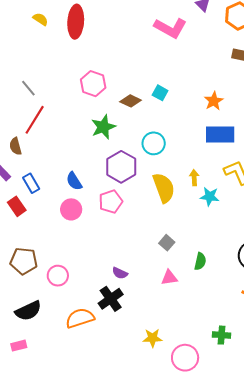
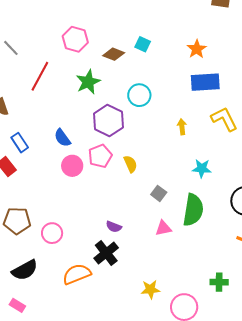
red line: (35, 120) -> (40, 76), moved
yellow semicircle: (164, 188) -> (130, 164), moved, size x0.6
cyan star: (210, 197) -> (202, 168), moved
pink circle: (71, 209) -> (72, 166), moved
green semicircle: (200, 261) -> (193, 210), size x1.8
pink rectangle: (19, 346) -> (17, 305), turned 49

